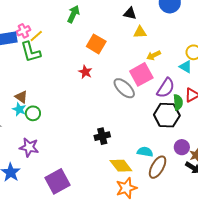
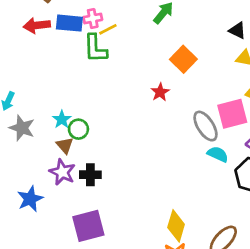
brown triangle: (21, 97) -> (65, 145), moved
black cross: (102, 136) -> (90, 175), moved
cyan semicircle: (145, 152) -> (218, 154), moved
yellow diamond: (121, 166) -> (176, 226), turned 40

